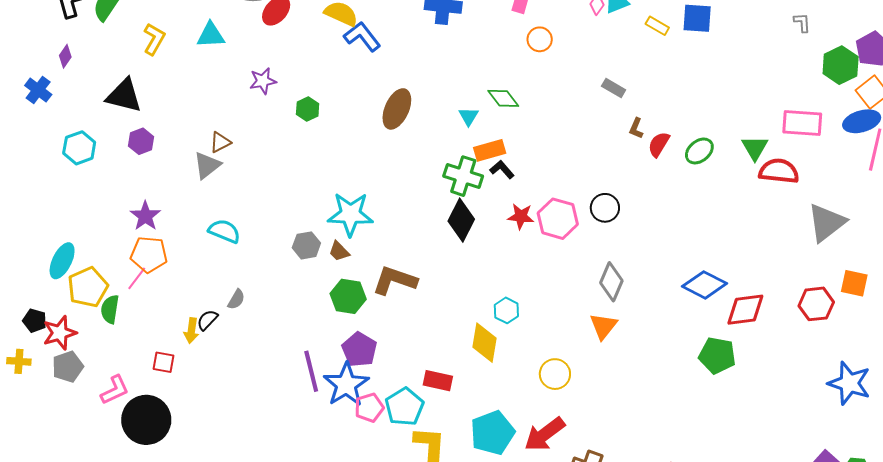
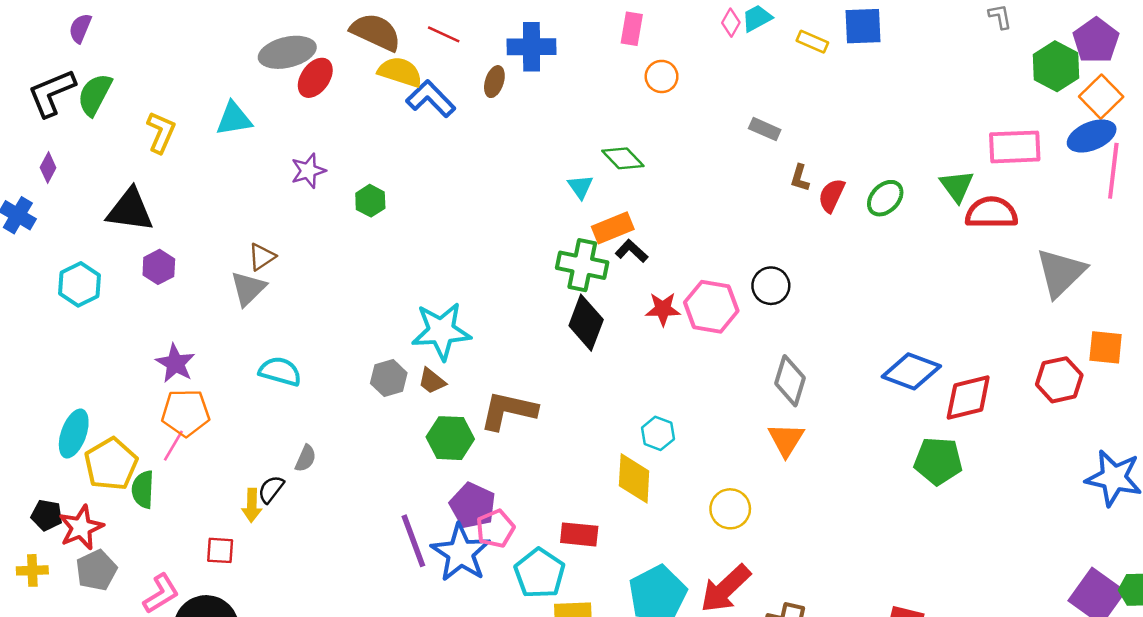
brown ellipse: (397, 109) -> (494, 82), moved, size x0.6
pink pentagon: (369, 408) -> (495, 529), moved

